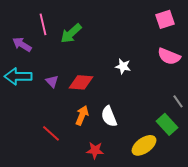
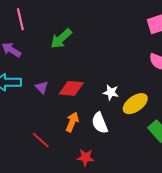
pink line: (43, 24) -> (20, 19), moved
white star: (123, 66) -> (111, 92), moved
yellow ellipse: (144, 145) -> (135, 104), moved

